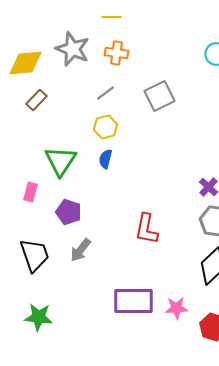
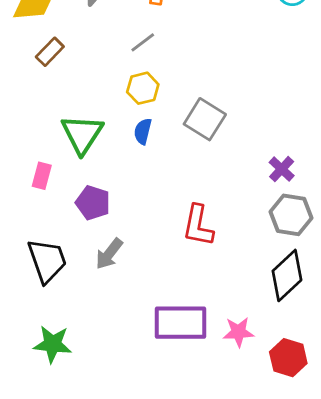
gray square: (160, 96) -> (205, 119), moved, turned -32

